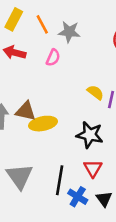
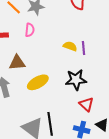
brown triangle: (26, 111) -> (17, 63), moved
black line: (60, 180) -> (50, 124), moved

